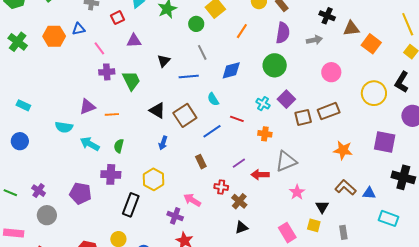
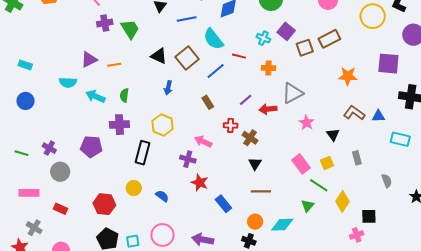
cyan semicircle: (213, 99) -> (213, 39), size x1.6
yellow square: (314, 225) -> (327, 163), moved, turned -32
black triangle: (241, 227) -> (255, 164), turned -32

